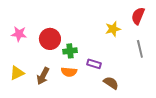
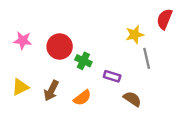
gray line: (140, 49) -> (147, 58), moved
green cross: (70, 51) -> (83, 61), turned 32
orange semicircle: (69, 72) -> (82, 98), moved, turned -42

